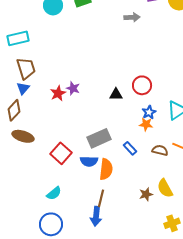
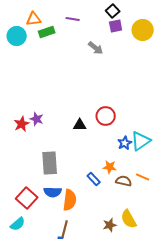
gray arrow: (132, 17) -> (96, 48), turned 42
blue star: (149, 112) -> (125, 143), moved
orange star: (146, 124) -> (110, 167), moved
gray rectangle: (99, 138) -> (50, 163), moved, turned -70
red square: (61, 153) -> (27, 198), moved

